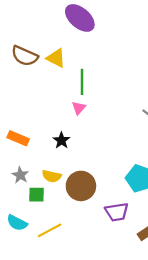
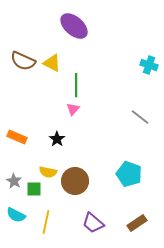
gray star: (20, 175) -> (14, 181), moved
purple trapezoid: (117, 212) -> (93, 223), moved, turned 50
yellow line: (50, 230) -> (46, 222), turned -50

